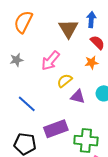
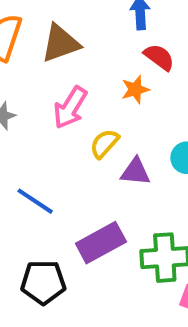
brown triangle: (68, 29) -> (61, 43), moved, turned 50
orange star: (92, 63) -> (135, 90), moved

